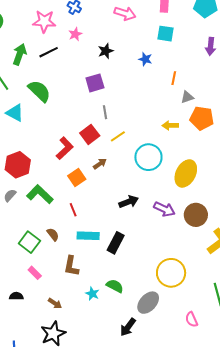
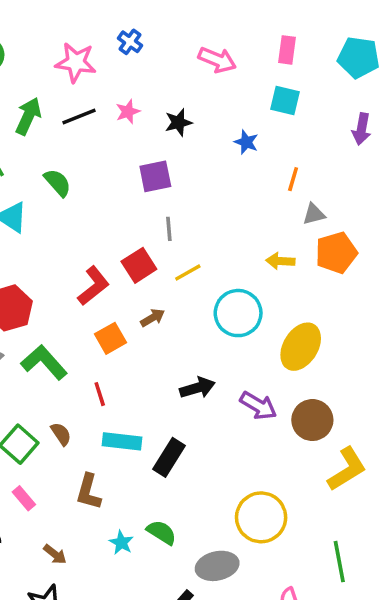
pink star: (75, 34) -> (128, 112), moved
green semicircle: (39, 91) -> (58, 183), size x0.7
orange pentagon: (202, 118) -> (336, 253), turned -30
gray ellipse: (148, 303) -> (217, 566), turned 30

